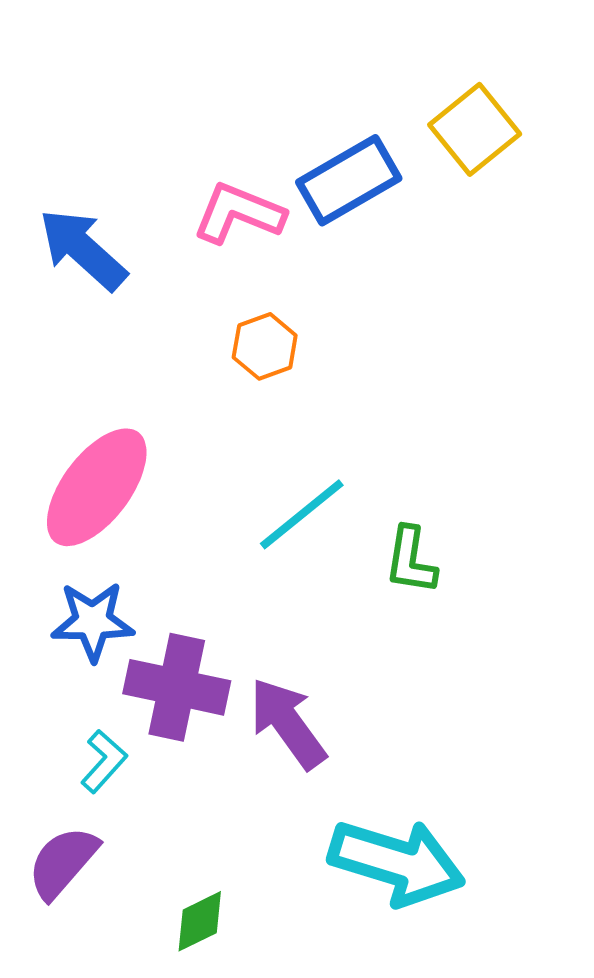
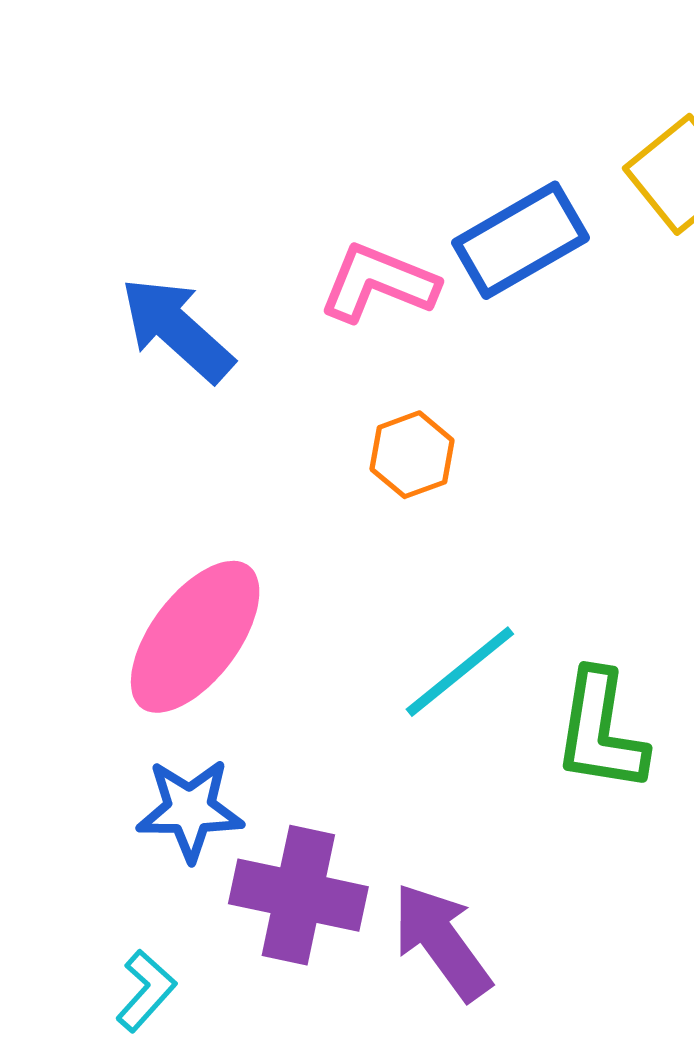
green L-shape: (411, 560) -> (601, 731), size x1.4
cyan L-shape: (104, 761) -> (146, 991), moved

